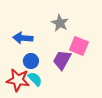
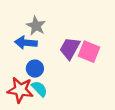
gray star: (60, 23) -> (36, 26), moved
purple trapezoid: (62, 60) -> (70, 48), moved

